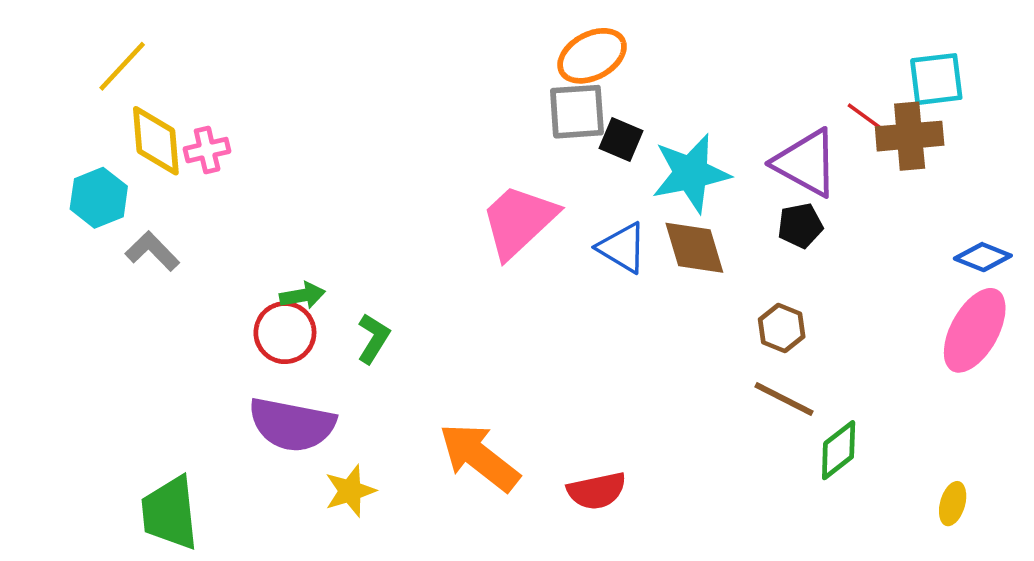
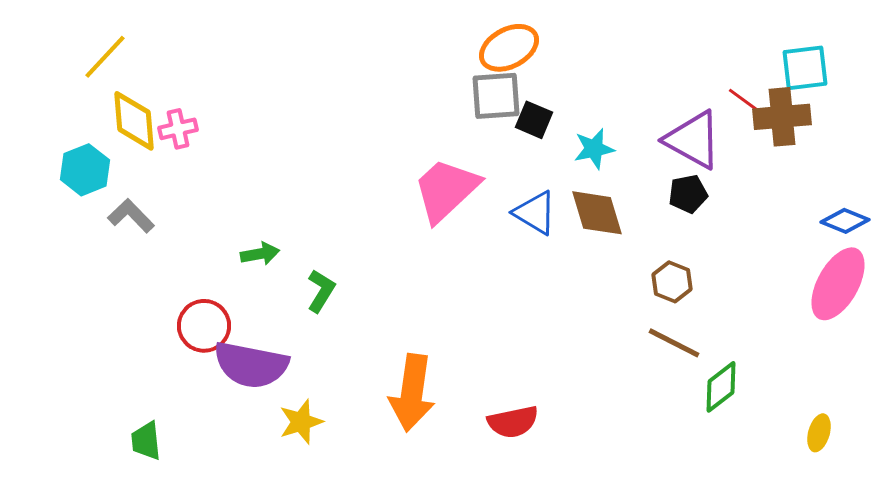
cyan star: (691, 173) -> (594, 149), size x0.6
red circle: (285, 333) -> (204, 326), moved
orange arrow: (479, 457) -> (412, 393), turned -120
green trapezoid: (170, 513) -> (146, 441), size x0.6

